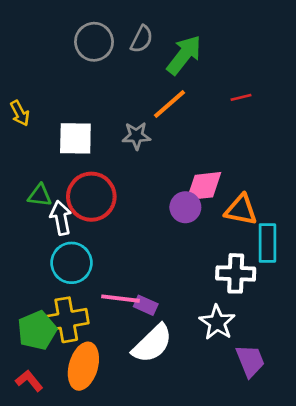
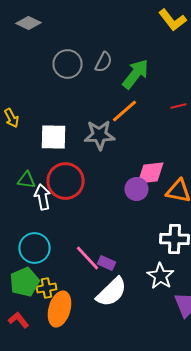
gray star: (136, 136) -> (100, 135), size x1.4
cyan circle: (71, 263) -> (34, 248), moved
pink line: (120, 299) -> (88, 258), turned 40
yellow cross: (66, 320) -> (46, 288), moved, size x0.6

